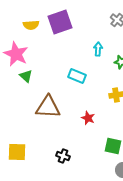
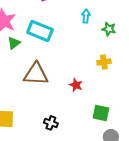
green triangle: (26, 76) -> (14, 43), turned 40
cyan rectangle: (77, 76) -> (40, 31), moved, size x1.4

